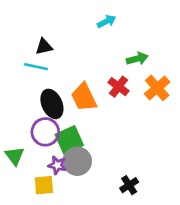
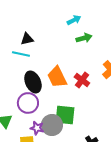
green arrow: (137, 59) -> (84, 38), moved
red cross: (119, 87) -> (82, 80), moved
green square: (69, 140) -> (65, 115), moved, turned 30

